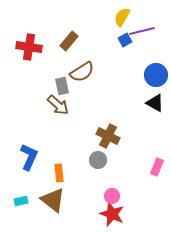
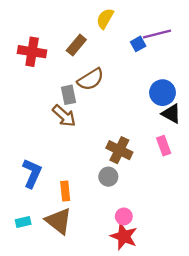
yellow semicircle: (122, 17) -> (105, 19), moved
blue circle: (156, 75) -> (163, 93), moved
pink rectangle: (157, 167) -> (164, 146), moved, turned -42

